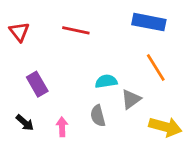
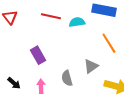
cyan semicircle: (106, 81) -> (77, 22), moved
purple rectangle: (37, 84) -> (38, 55), moved

